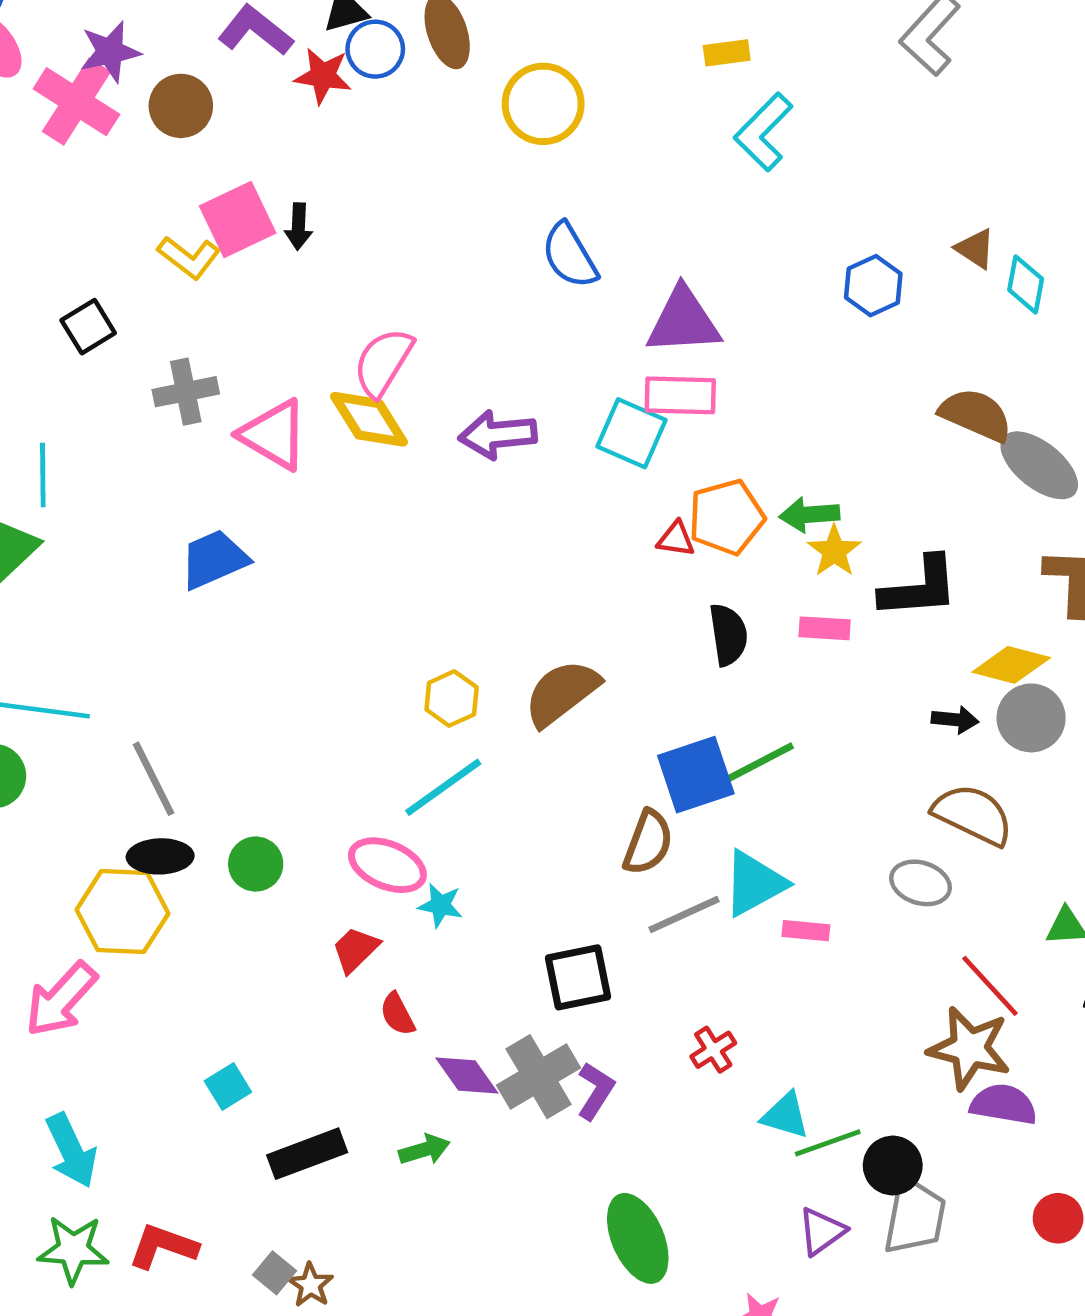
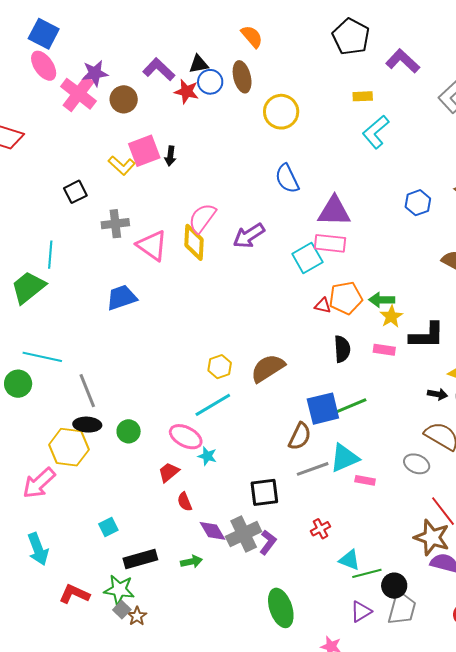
yellow diamond: (369, 419) -> (194, 242), turned 30
cyan square: (631, 433) -> (307, 258), turned 32
purple arrow: (498, 435) -> (249, 236), moved, turned -32
green star: (73, 1250) -> (119, 590), moved

